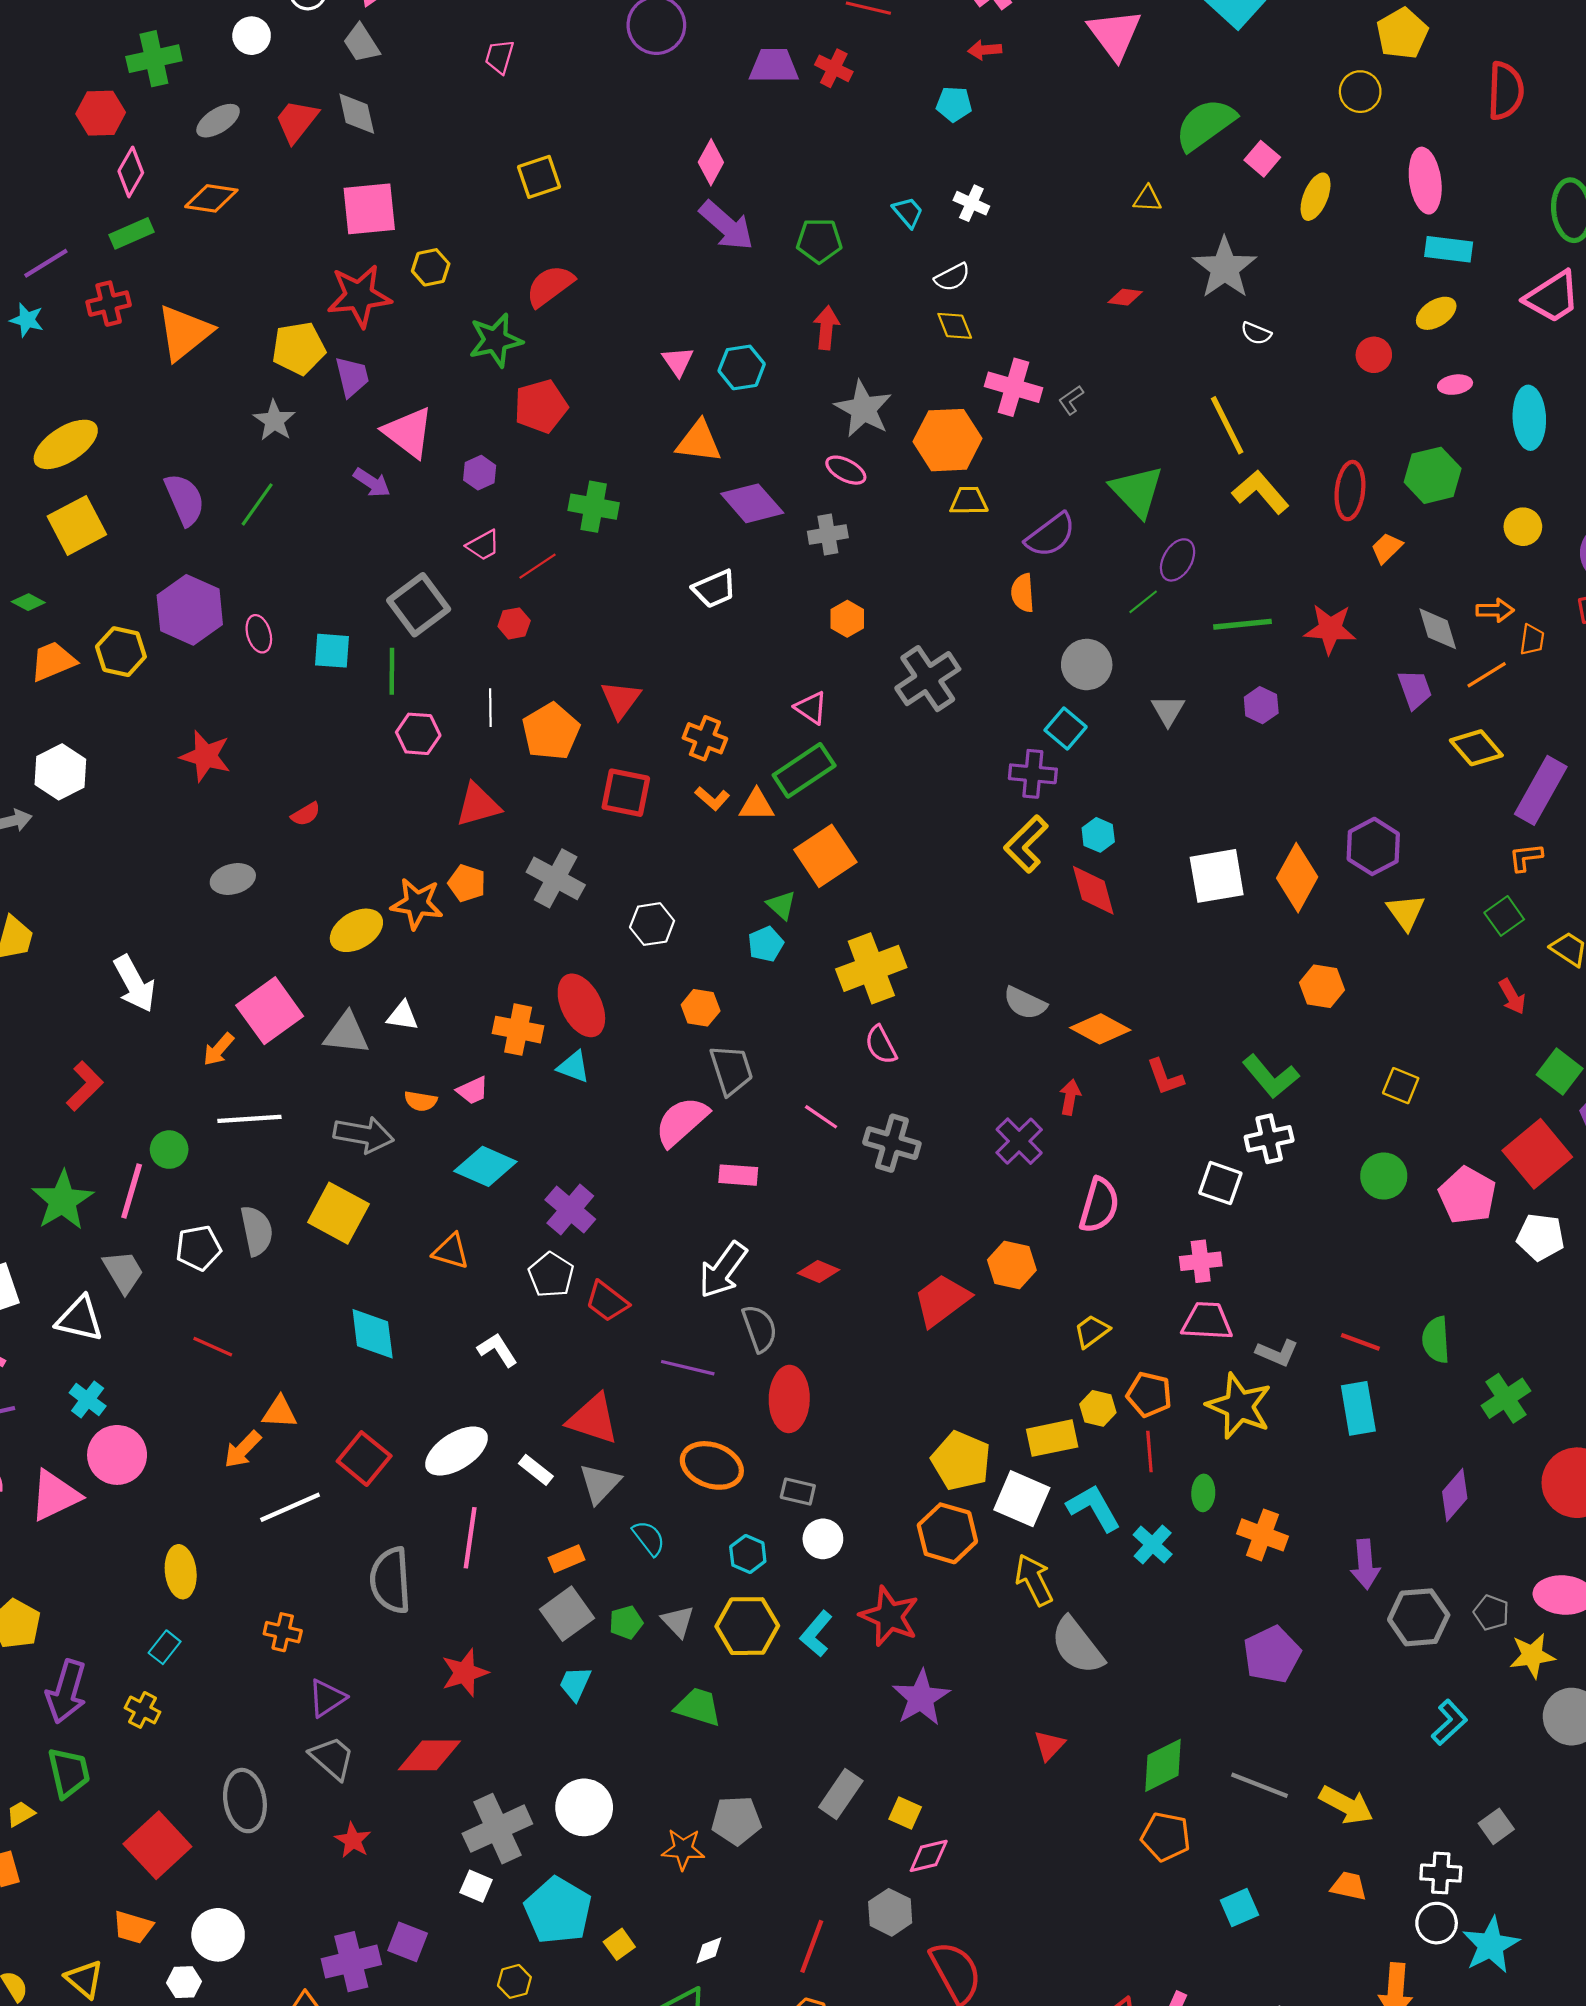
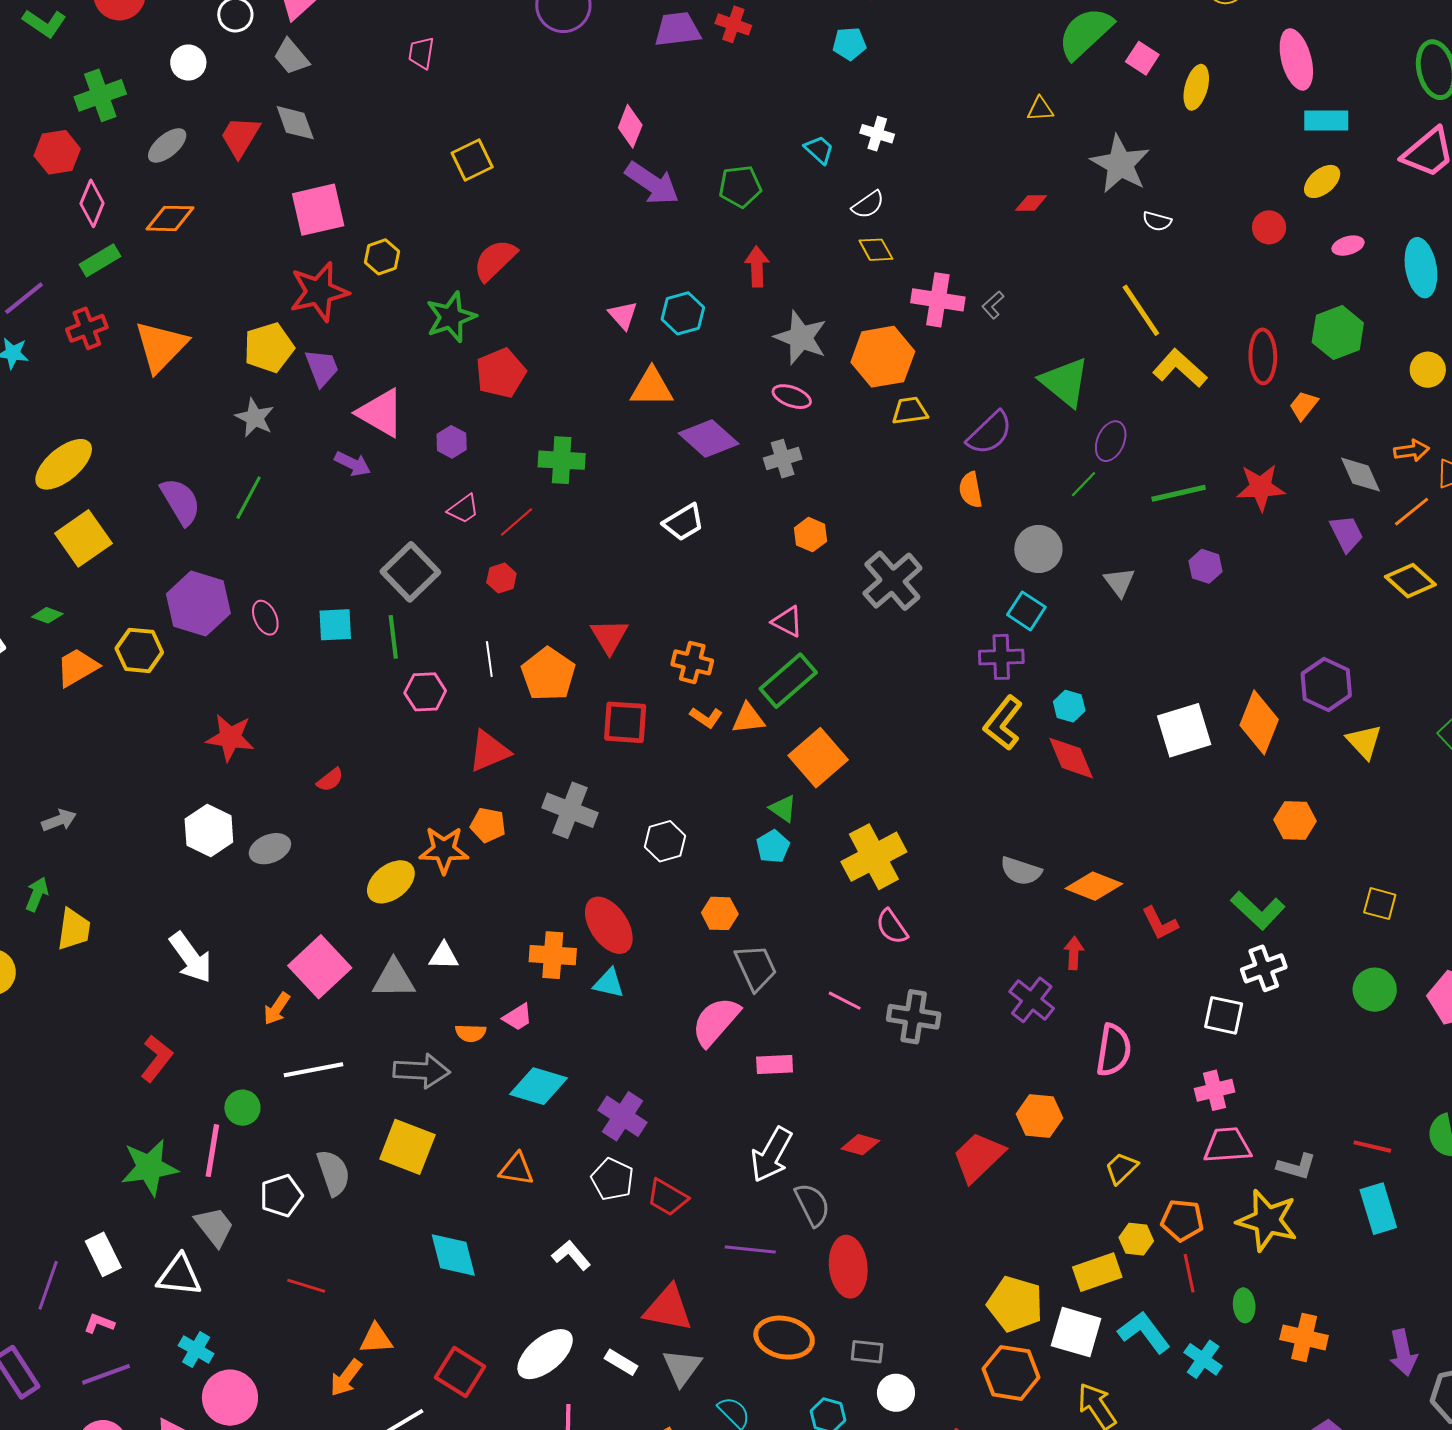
white hexagon: (60, 772) -> (209, 831), moved
green star: (63, 1200) -> (149, 1167), turned 30

